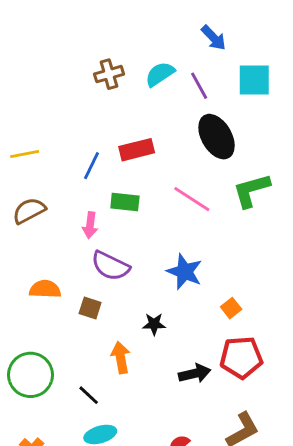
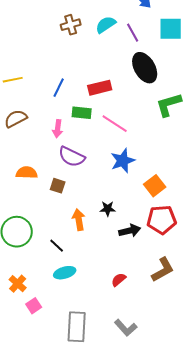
red rectangle: (137, 150) -> (100, 88), moved
pink line: (192, 199) -> (115, 124), moved
blue star: (185, 272) -> (123, 161), turned 30
orange square: (231, 308) -> (155, 186), size x1.5
black star: (154, 324) -> (108, 209), moved

